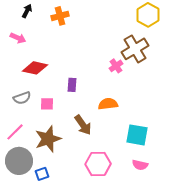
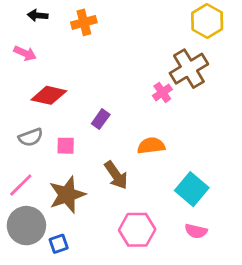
black arrow: (27, 11) -> (38, 15), turned -112
purple rectangle: (72, 85) -> (101, 119), turned 32
cyan square: (137, 135) -> (192, 189), turned 30

